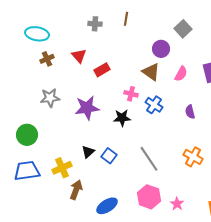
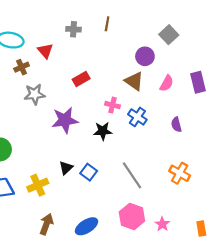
red triangle: (79, 56) -> (45, 51), moved
gray star: (50, 98) -> (35, 94), moved
brown arrow: (76, 190) -> (46, 224), moved

